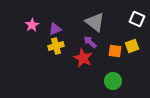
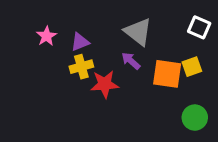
orange square: (115, 51) -> (167, 74), size x1.5
red star: (83, 58) -> (105, 84), moved, turned -30
green circle: (113, 81) -> (195, 118), moved

